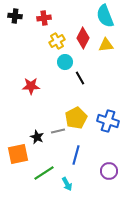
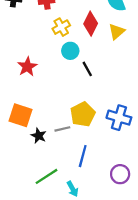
yellow triangle: (106, 45) -> (117, 32), turned -35
red star: (31, 86) -> (27, 67), moved, turned -30
orange square: (18, 154) -> (20, 115), moved, turned 30

